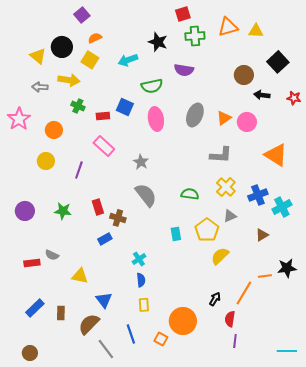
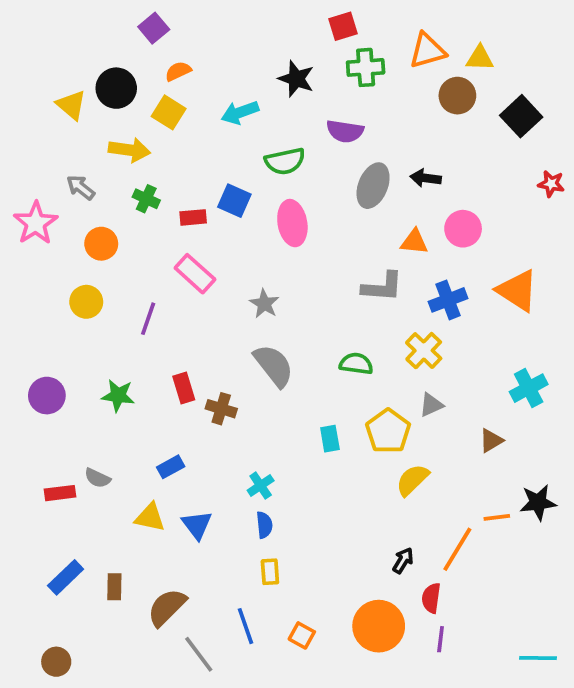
brown circle: (244, 75) -> (457, 96), moved
gray arrow: (40, 87) -> (81, 187), moved, turned 35
black arrow: (262, 95) -> (426, 178), moved
gray ellipse: (195, 115) -> (373, 186), moved
orange triangle: (224, 118) -> (414, 242), moved, turned 42
gray L-shape: (221, 155) -> (382, 287), moved
blue cross: (258, 195) -> (448, 300), moved
blue rectangle: (105, 239) -> (171, 467), moved
blue triangle: (104, 300) -> (197, 525), moved
orange circle: (183, 321) -> (379, 626), moved

